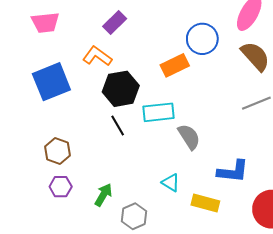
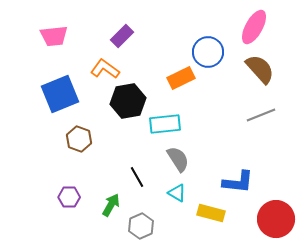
black line: (118, 126) -> (137, 177), moved
gray semicircle: (189, 137) -> (178, 159), moved
brown hexagon: (58, 151) -> (79, 139), moved

